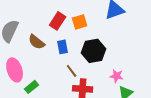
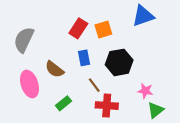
brown semicircle: (37, 42) -> (54, 69), moved
green rectangle: (32, 87) -> (64, 103), moved

